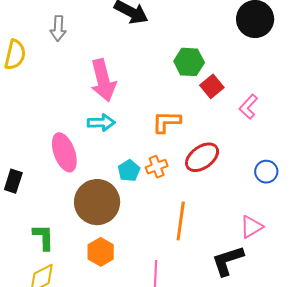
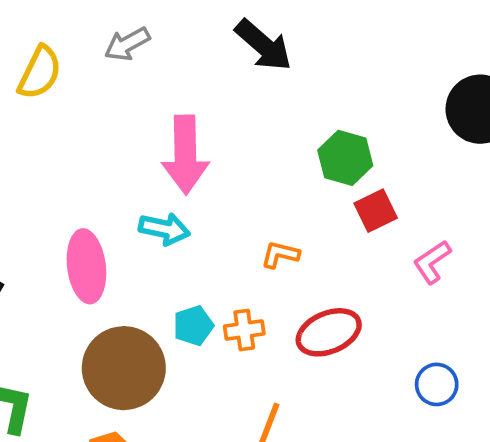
gray arrow: (58, 28) -> (127, 44), turned 45
orange L-shape: (166, 122) -> (280, 255), size x0.7

